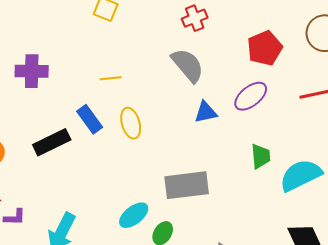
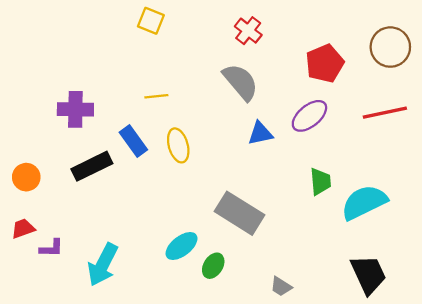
red cross: (195, 18) -> (248, 31), turned -30
purple cross: (32, 71) -> (75, 109), moved
gray rectangle: (187, 185) -> (239, 213), turned 39

